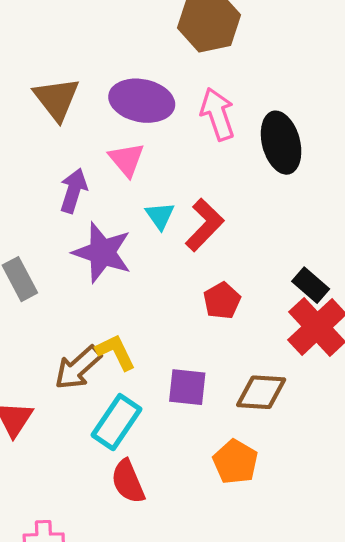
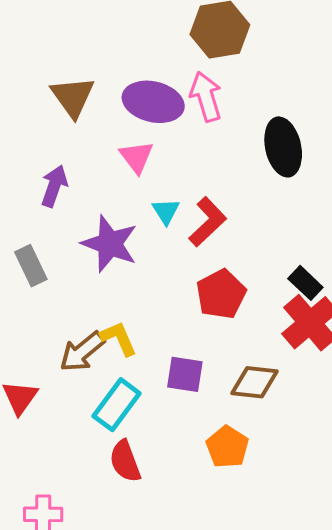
pink arrow: (218, 114) -> (206, 97), moved
purple arrow: (73, 191) -> (54, 186), moved
red pentagon: (222, 301) -> (221, 294), size x1.4

